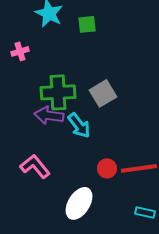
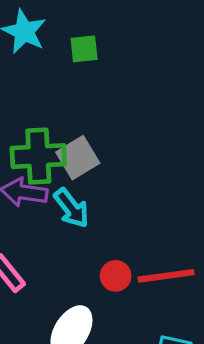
gray square: (103, 93) -> (78, 158), moved

